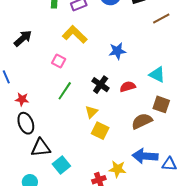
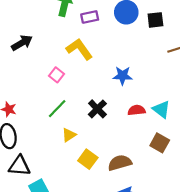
red semicircle: (128, 87) -> (137, 110), moved
yellow triangle: (91, 112) -> (69, 135), moved
brown semicircle: (142, 121) -> (120, 163), moved

